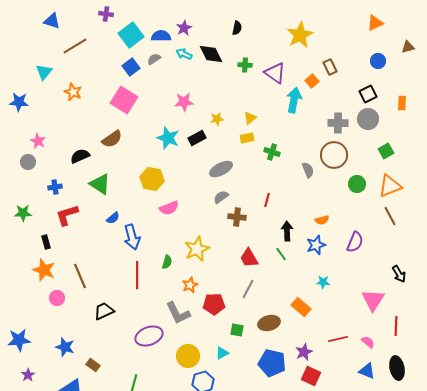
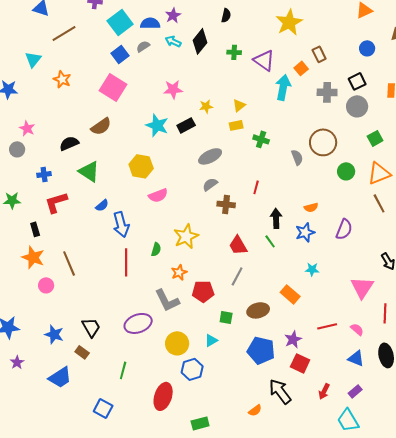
black diamond: (211, 54) -> (200, 41), turned 65
gray cross: (338, 123) -> (327, 92), moved
black trapezoid: (104, 311) -> (91, 327), moved, turned 85

